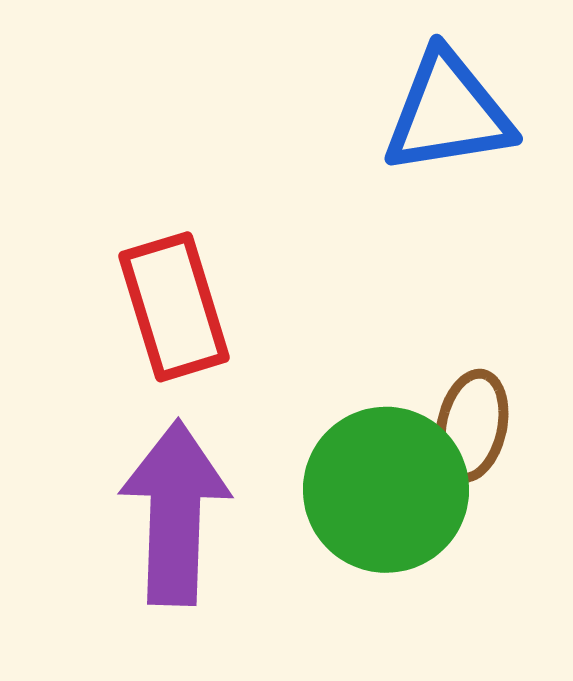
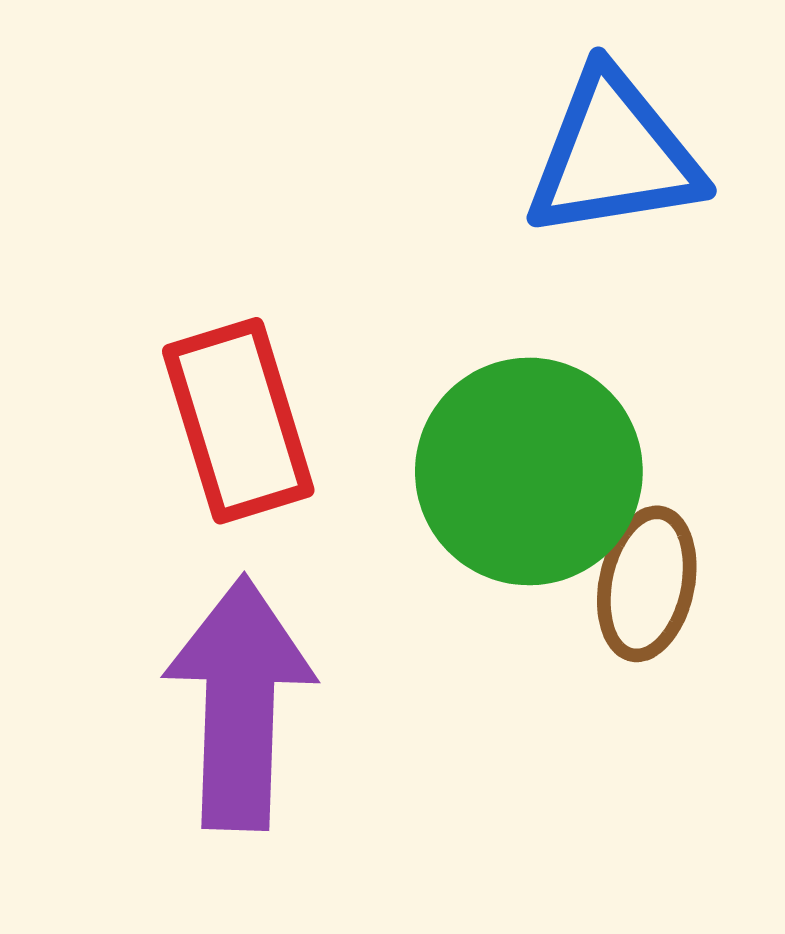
green circle: (386, 490) -> (529, 471), moved

